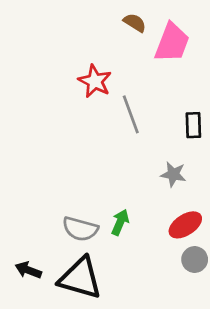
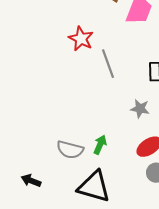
black triangle: (80, 278) -> (94, 187), moved

